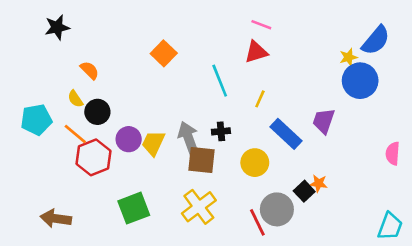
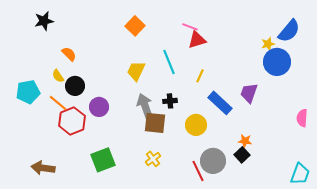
pink line: (261, 25) -> (190, 27), moved
orange square: (164, 53) -> (135, 26), moved
yellow trapezoid: (153, 143) -> (136, 71), moved
black square: (304, 191) -> (242, 155), moved
yellow cross: (199, 207) -> (153, 159), size x0.6

